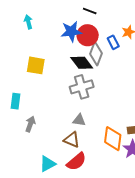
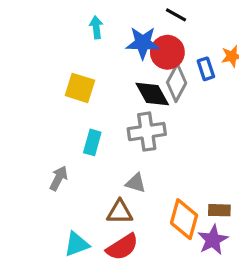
cyan arrow: (28, 22) -> (96, 27), moved
cyan rectangle: (15, 101) -> (92, 142), moved
brown triangle: (72, 140) -> (120, 212), turned -30

